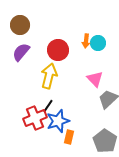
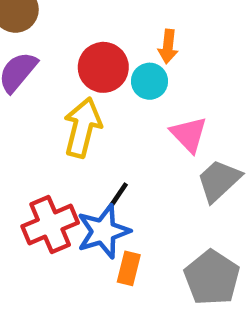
cyan circle: (98, 43) -> (150, 81), moved
black line: (48, 106) -> (117, 197), moved

